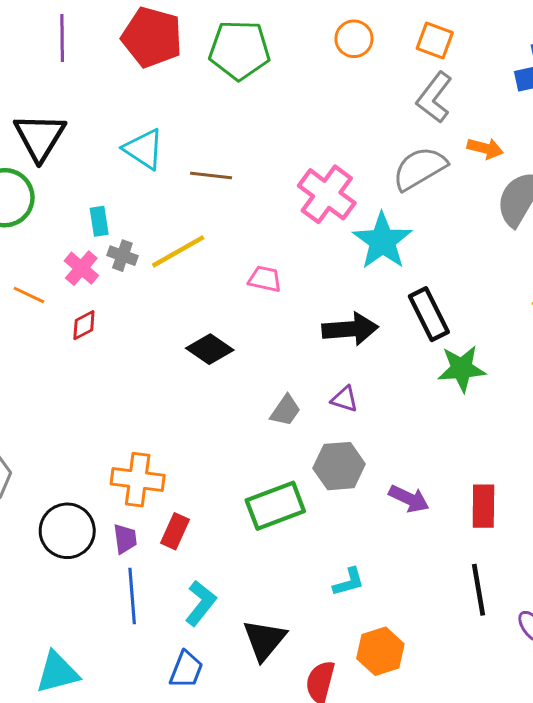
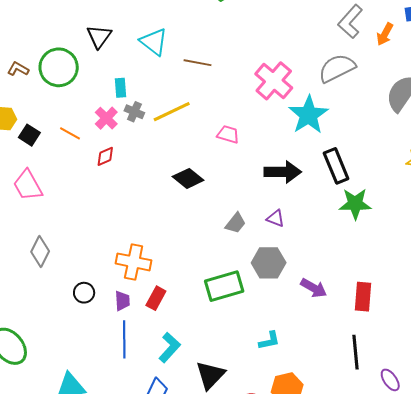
black triangle: (40, 137) -> (99, 36), moved, size x0.7
orange arrow: (485, 148) -> (385, 34), moved, turned 100
black circle: (67, 531) -> (84, 293), size x0.6

